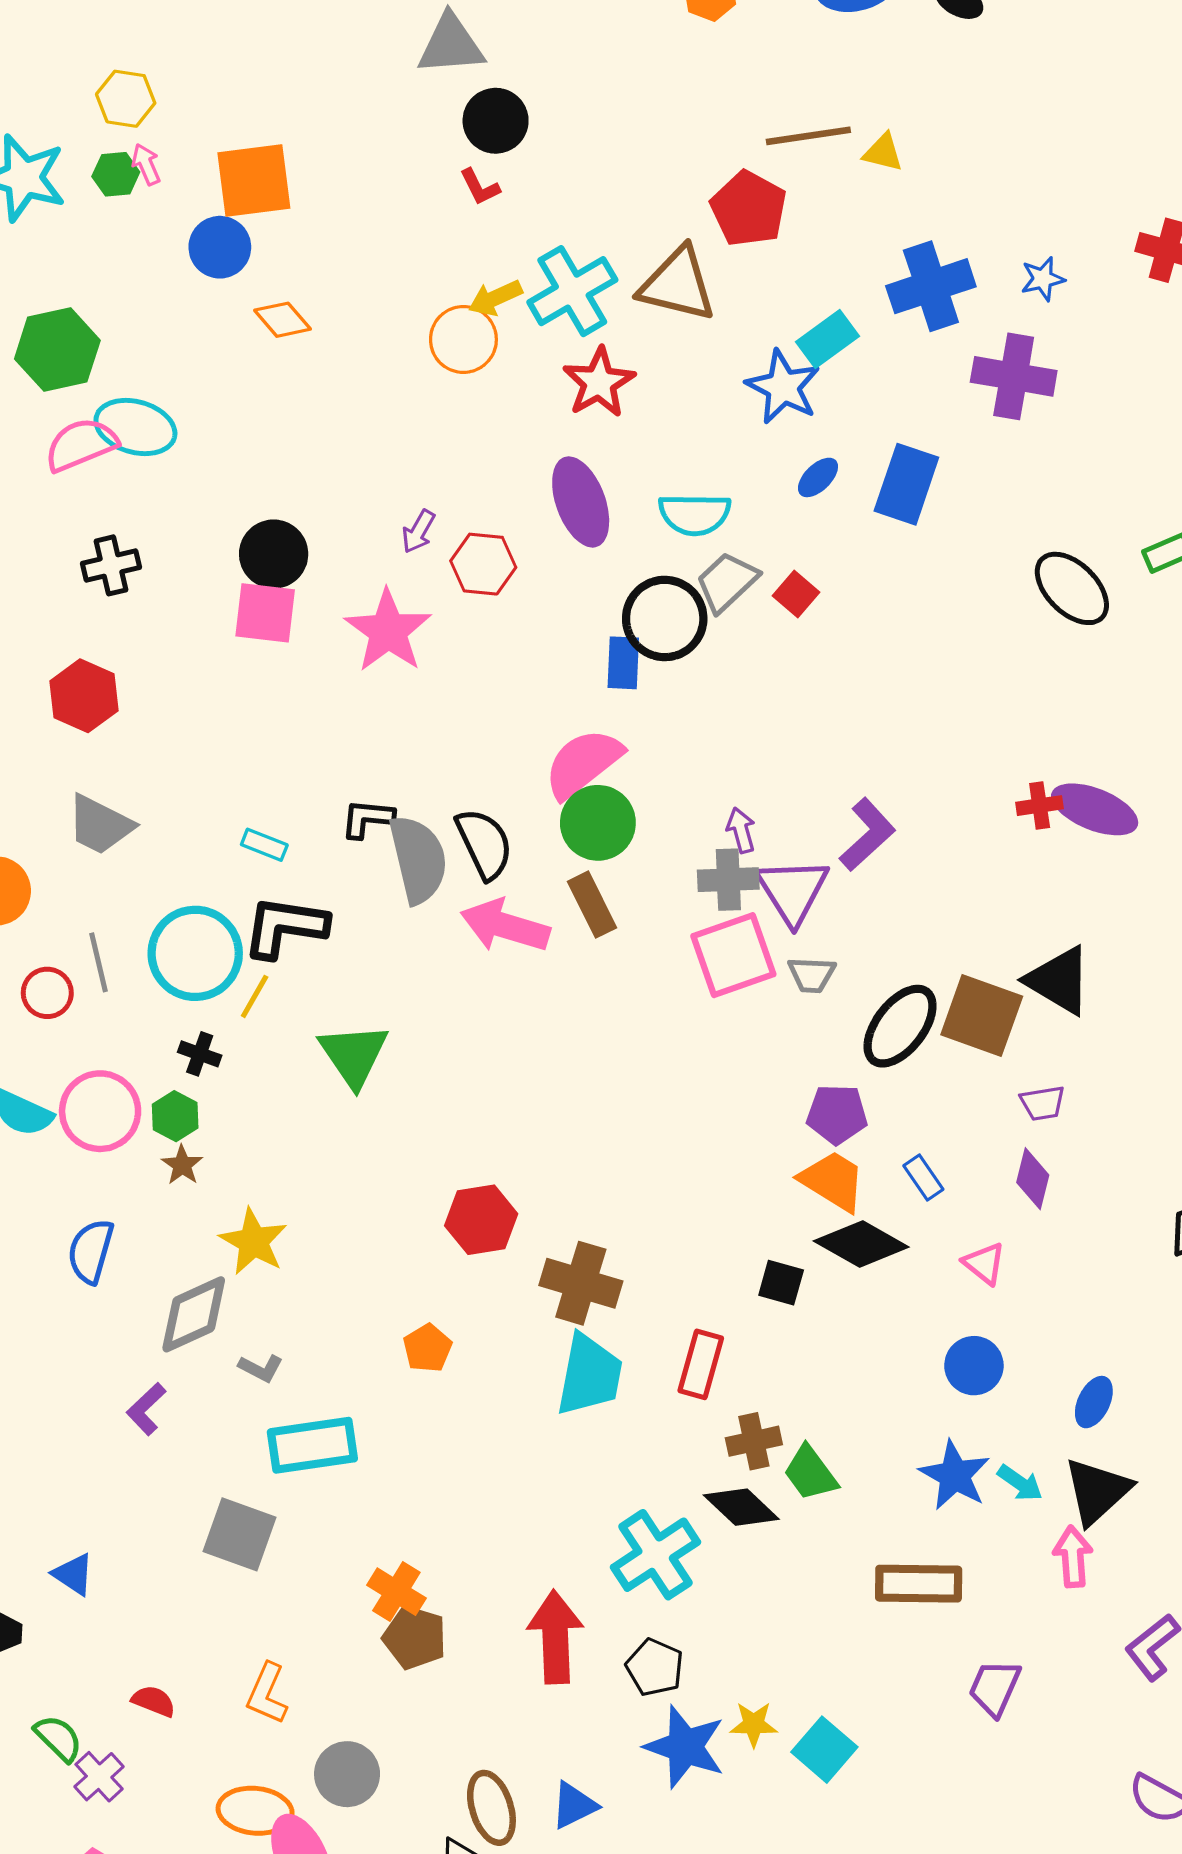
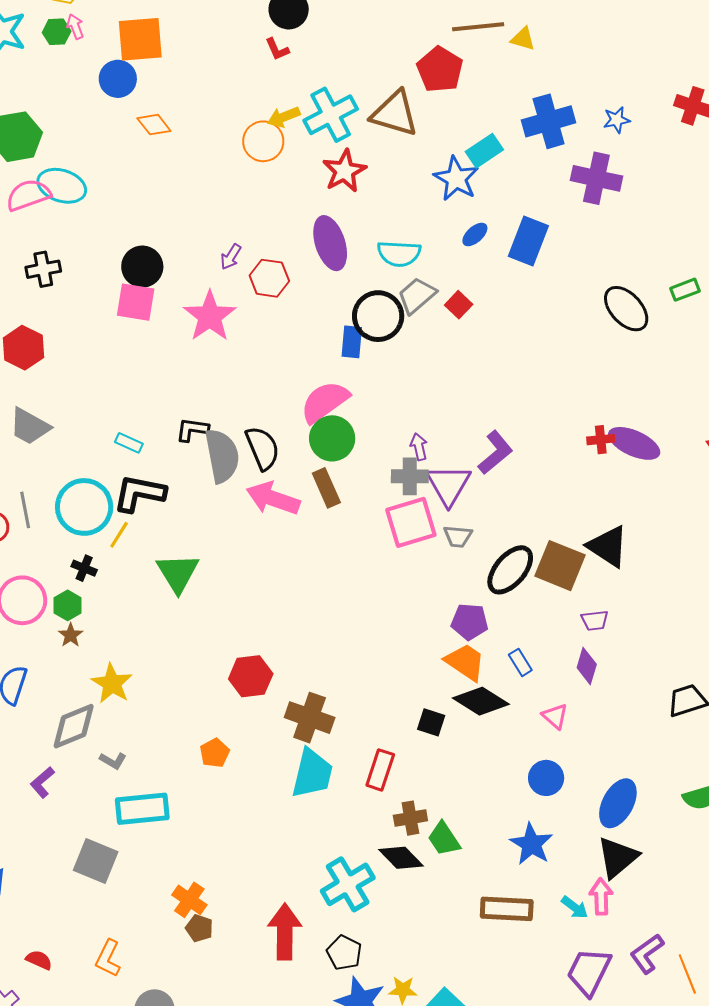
blue ellipse: (1094, 1402) -> (618, 803), size x1.6
cyan arrow: (1020, 1483) -> (575, 907), moved
brown pentagon: (415, 1638) -> (199, 928), size x0.7
purple trapezoid: (995, 1688) -> (589, 972), moved, size x1.4

